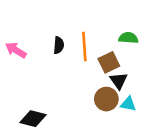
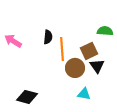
orange line: (84, 46) -> (62, 49), moved
brown circle: (106, 99) -> (75, 68), moved
cyan triangle: (128, 104) -> (84, 94), moved

